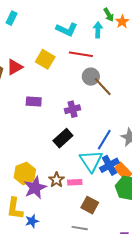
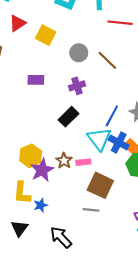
red line: (81, 54) -> (120, 23), moved
red triangle: (15, 67) -> (17, 23), moved
gray circle: (91, 77) -> (79, 53), moved
blue cross: (109, 165) -> (119, 142), turned -30
brown square: (90, 205) -> (100, 185), size x1.4

